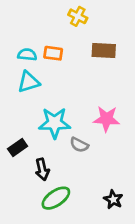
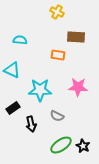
orange rectangle: (53, 53) -> (58, 55), moved
cyan triangle: (29, 82) -> (12, 70), moved, turned 42
gray semicircle: (79, 145) -> (57, 116), moved
green ellipse: (56, 198) -> (61, 145), moved

